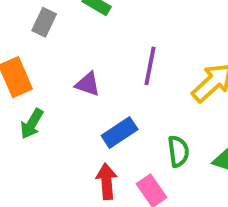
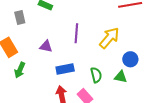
gray rectangle: (44, 22) -> (20, 18), turned -32
blue rectangle: (120, 132) -> (65, 69), turned 30

